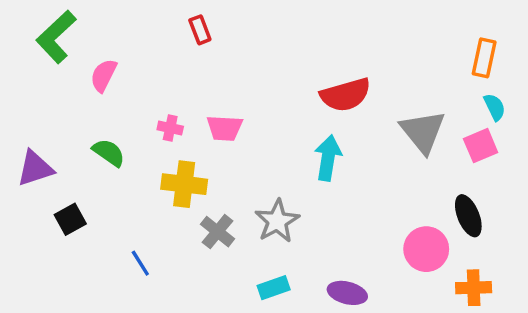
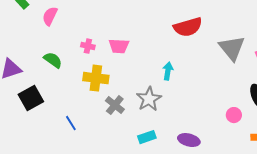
cyan arrow: (328, 158) -> (168, 71), moved, size x0.7
black square: (70, 219) -> (31, 98), size x1.4
pink circle: (426, 249) -> (234, 115), size x0.6

